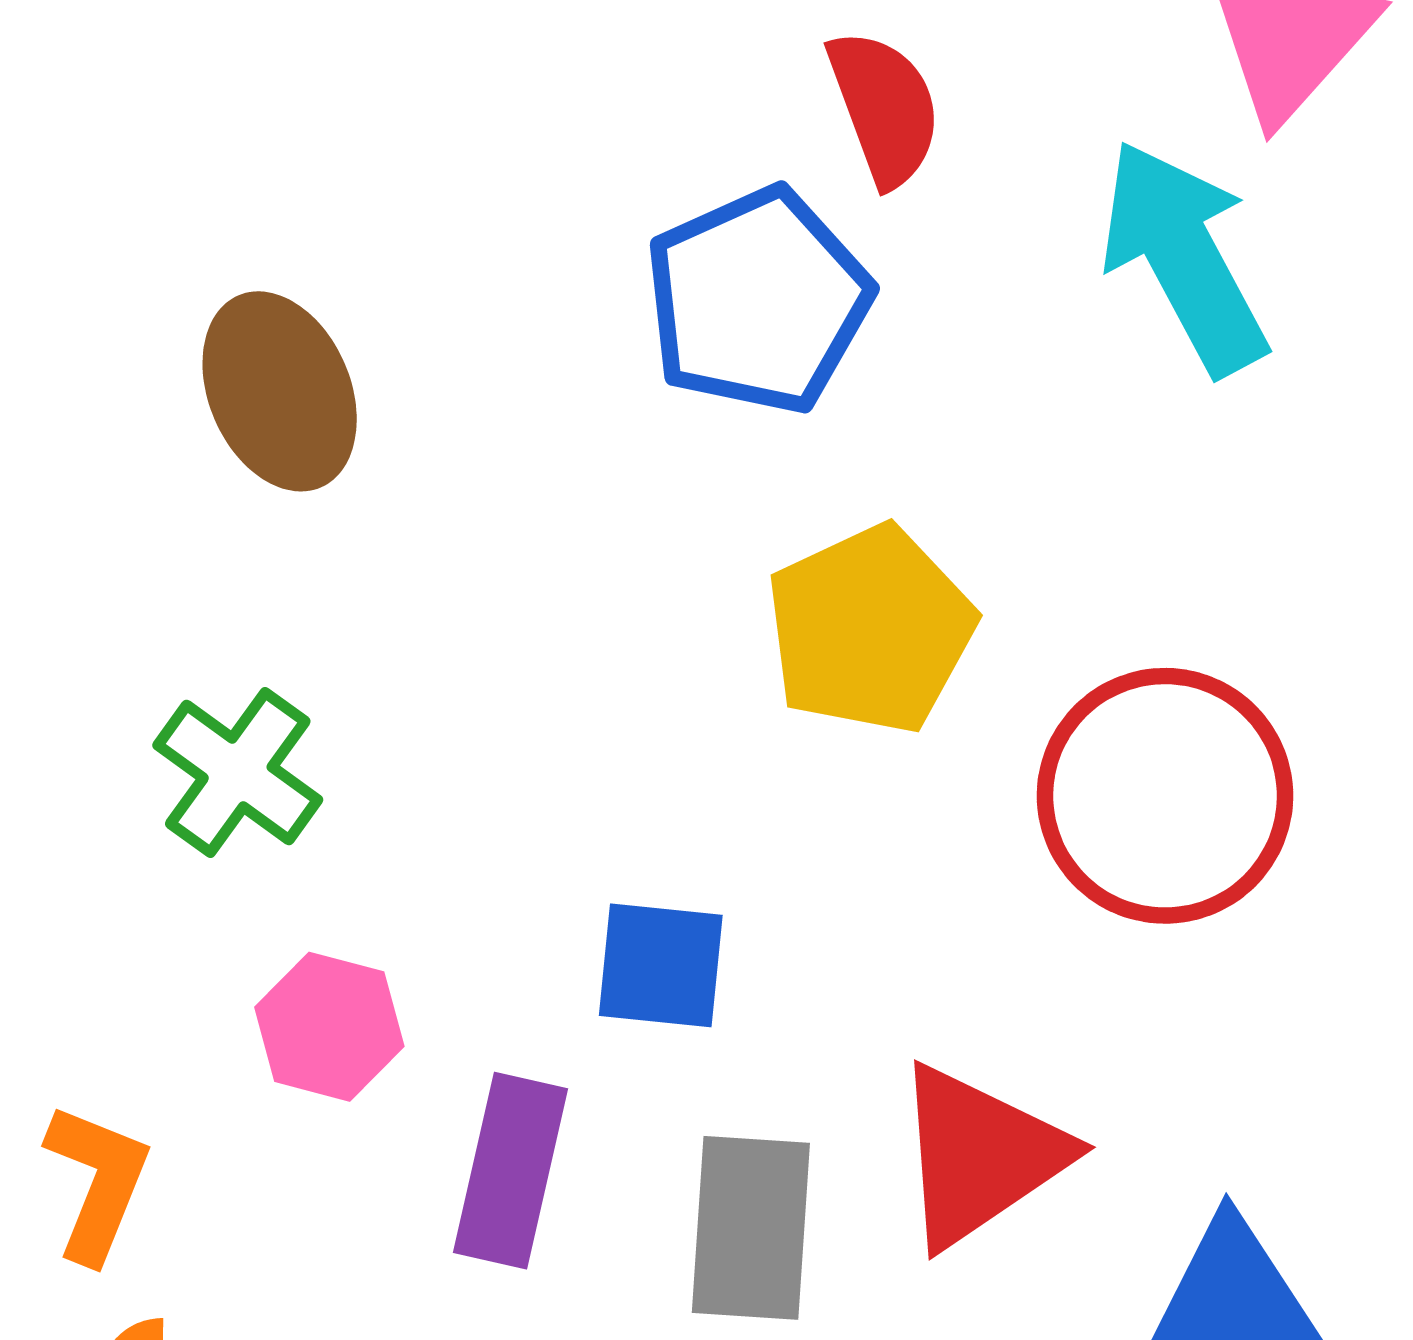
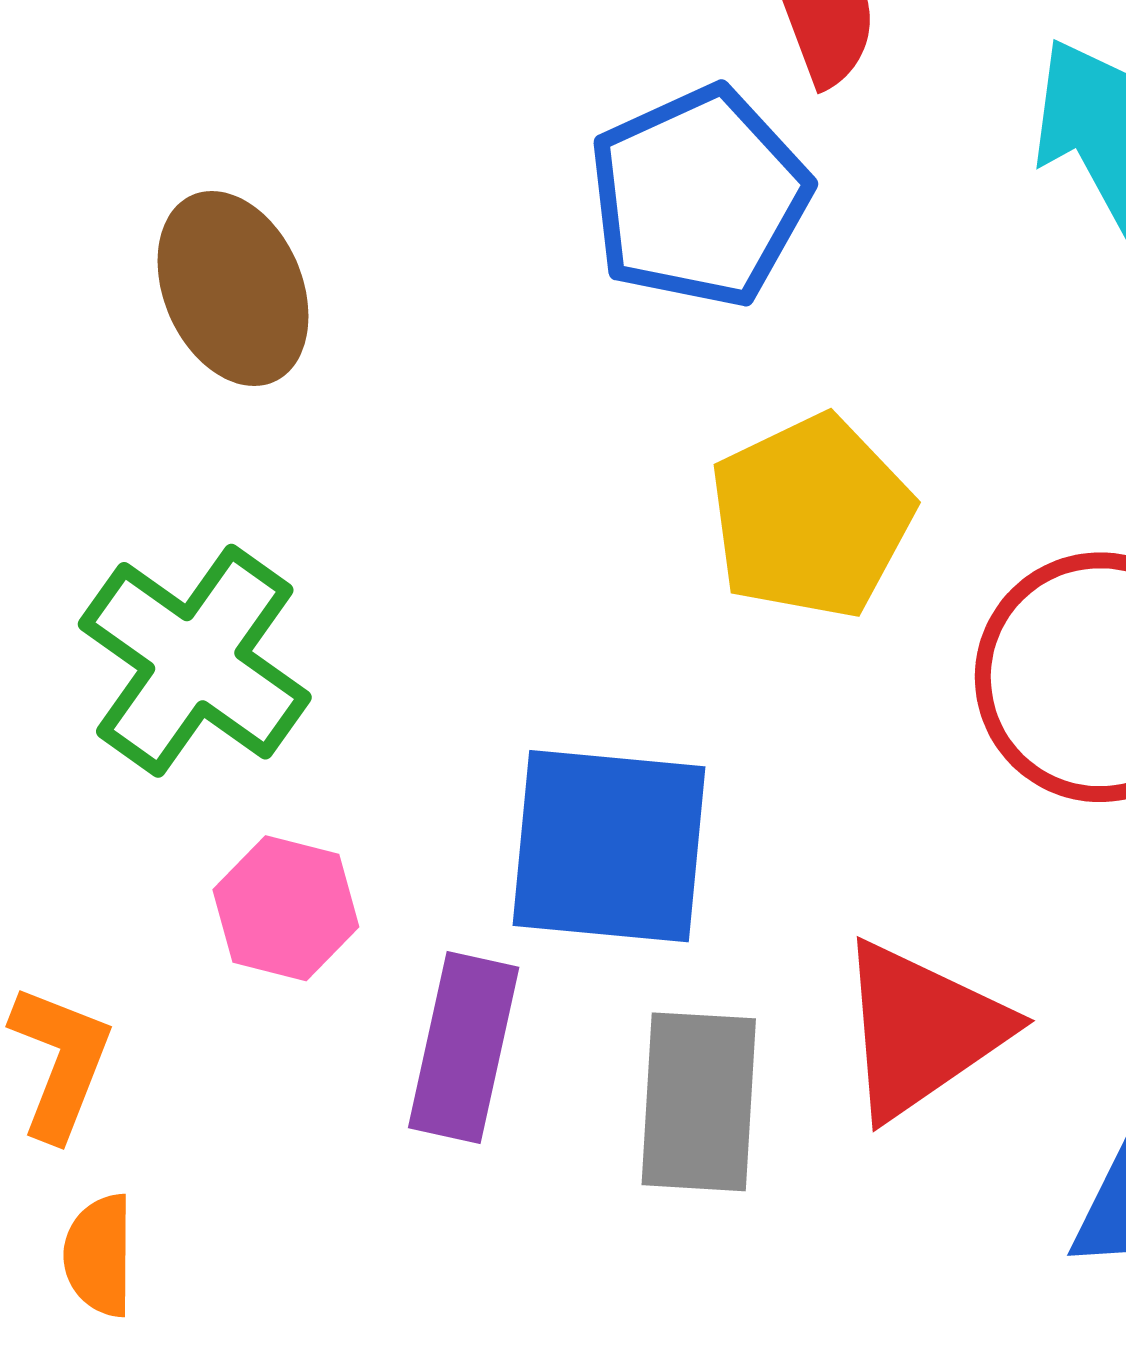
green cross: (238, 773) -> (195, 661), size x1.4
blue square: (661, 965) -> (609, 846), size x1.6

